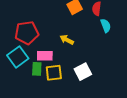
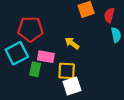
white square: (83, 72) -> (72, 86), moved
yellow square: (54, 73) -> (67, 71), moved

